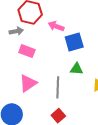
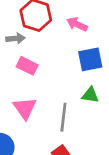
pink arrow: (56, 26) -> (77, 24), moved
pink triangle: (28, 83) -> (25, 108), turned -36

